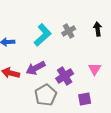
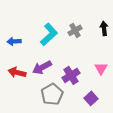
purple square: (85, 99) -> (91, 98), turned -32

